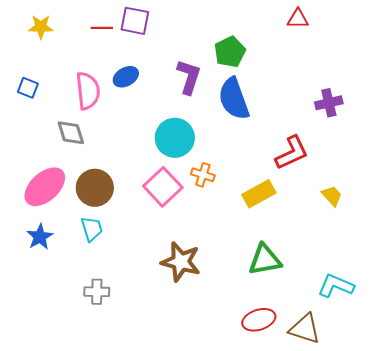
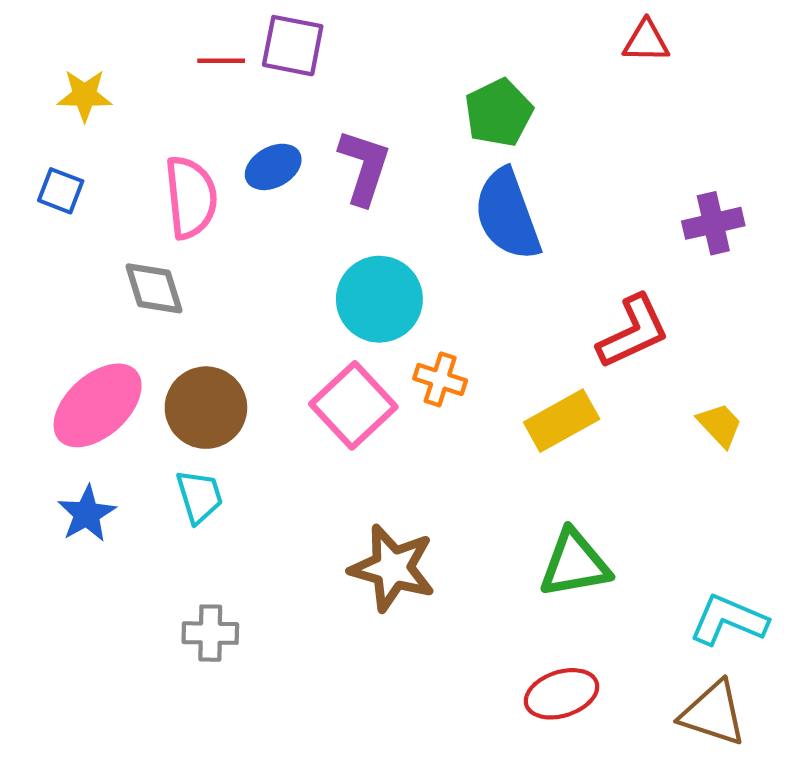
yellow star: (41, 27) -> (85, 95), moved
purple L-shape: (189, 77) -> (364, 167), moved
brown triangle: (305, 329) -> (713, 713), moved

